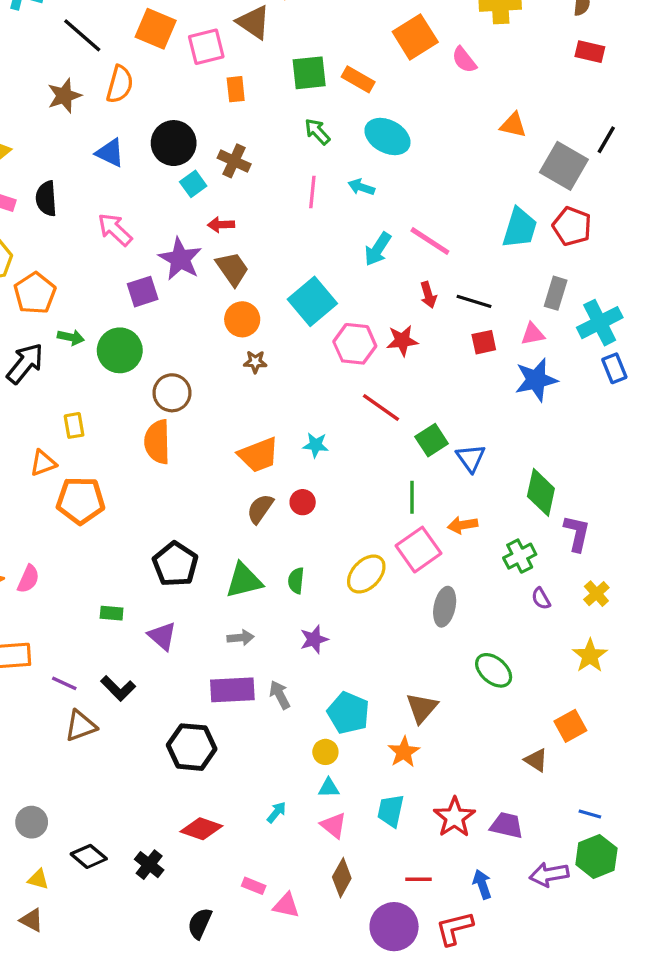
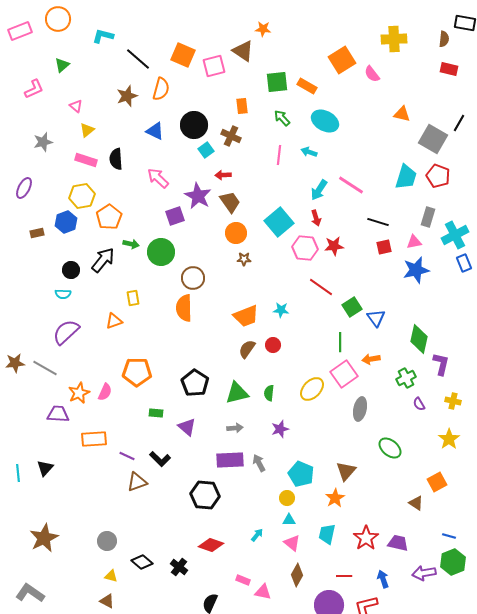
orange rectangle: (236, 89) -> (242, 106), moved
red arrow: (428, 295) -> (316, 218), moved
orange pentagon: (81, 501) -> (137, 372), moved
yellow cross: (596, 594) -> (453, 401), turned -35

